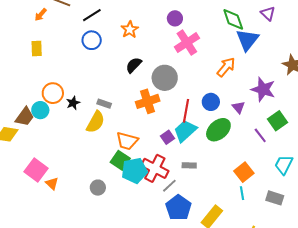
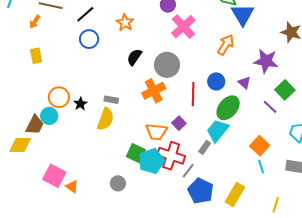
cyan trapezoid: (185, 131) -> (218, 131), moved
orange trapezoid: (127, 141) -> (156, 132), moved
gray rectangle: (189, 165) -> (205, 147), turned -48

